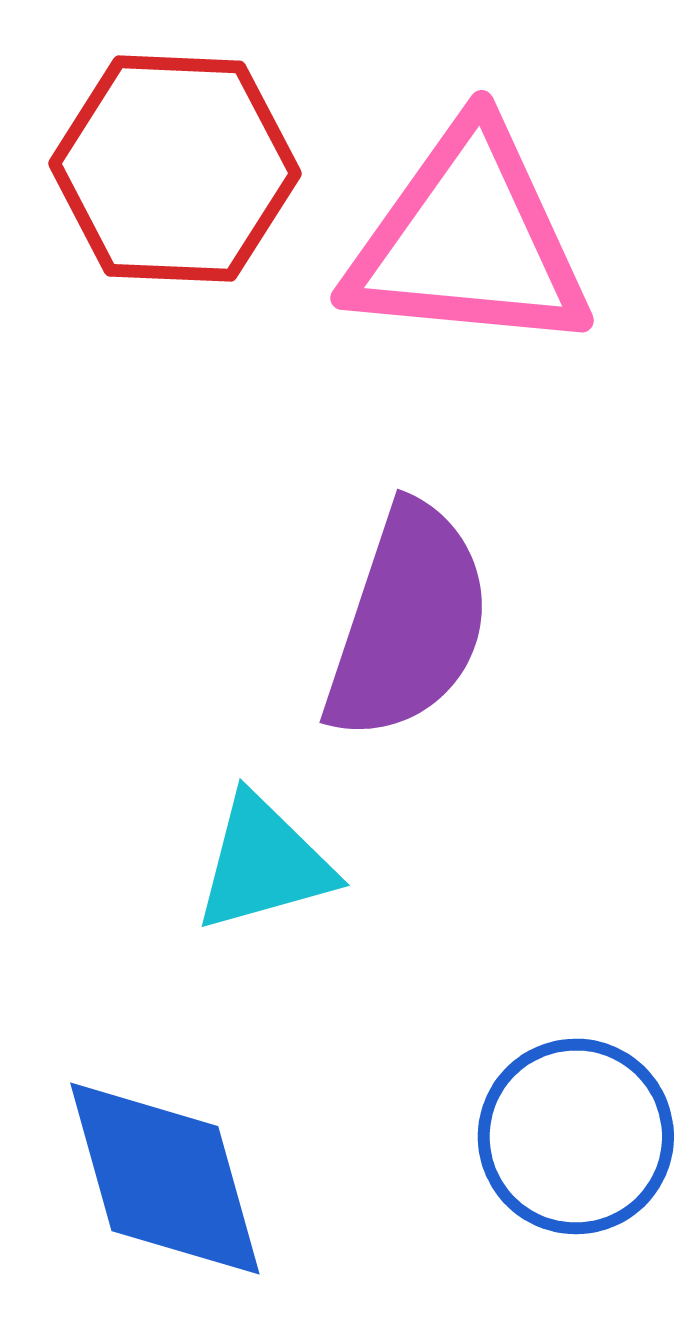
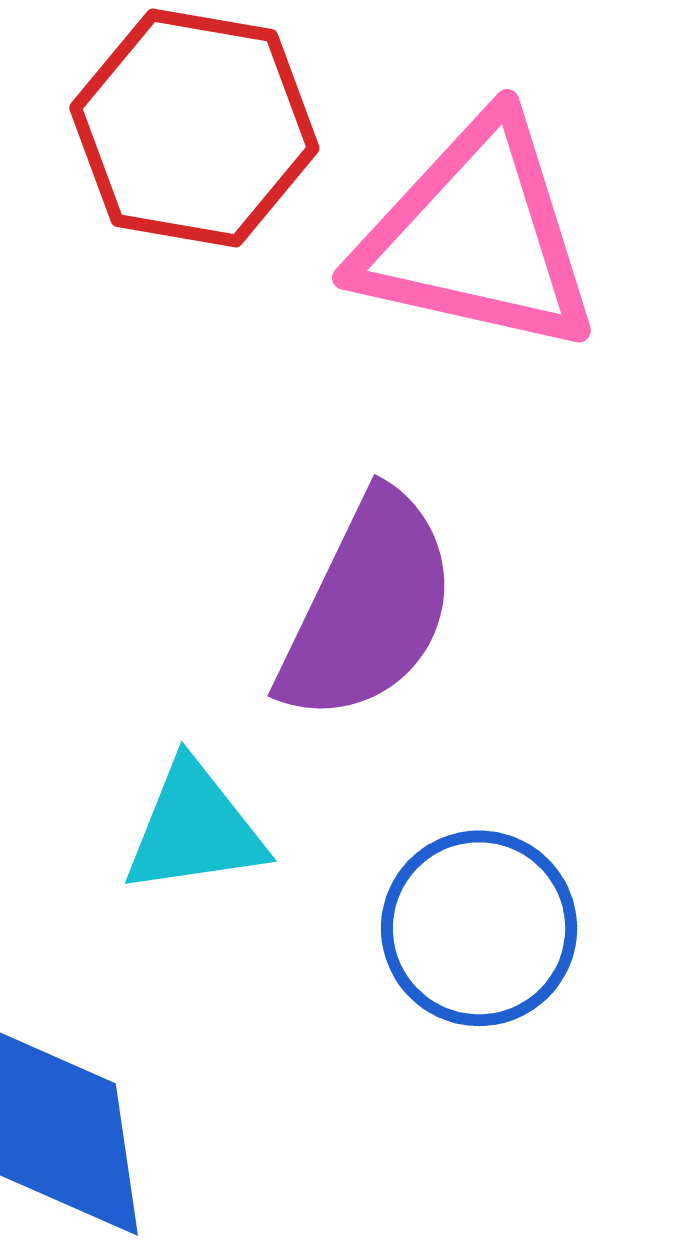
blue circle: (576, 1136) -> (479, 928), moved

